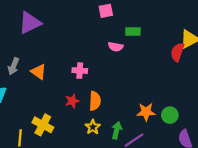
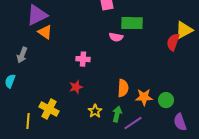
green rectangle: (133, 31) -> (132, 23), size x1.5
orange triangle: (38, 72) -> (45, 32), moved
orange semicircle: (95, 101) -> (123, 88), moved

